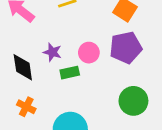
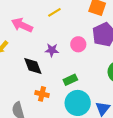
green rectangle: (70, 73) -> (70, 80), moved

